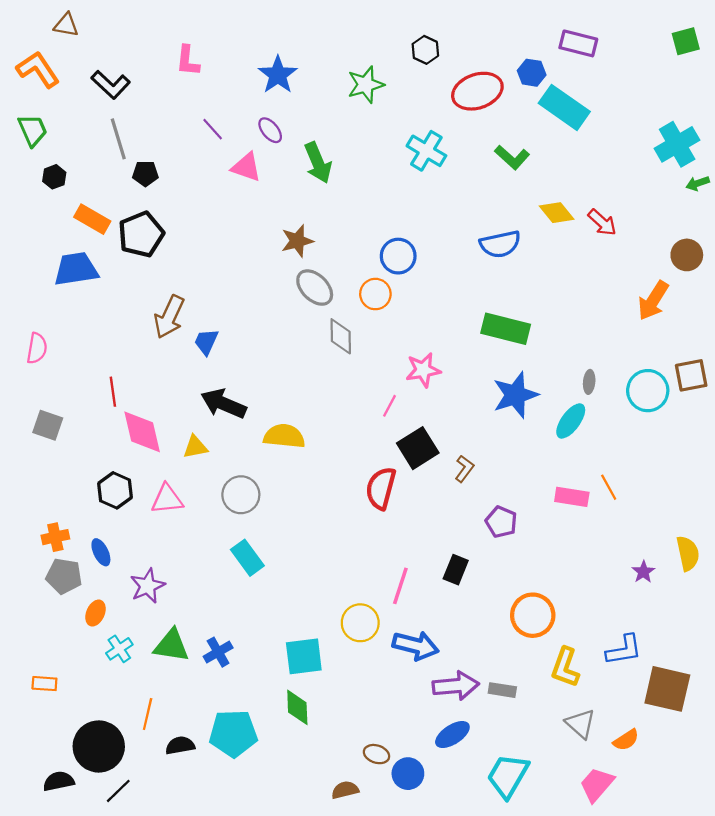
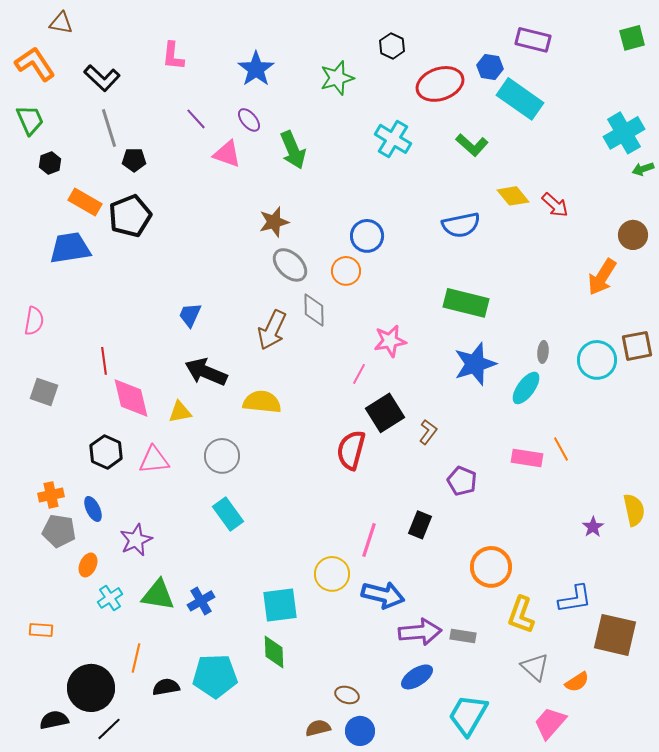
brown arrow: (169, 317) -> (272, 330), moved
blue circle: (408, 774) -> (360, 731), moved

